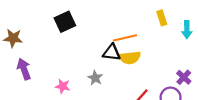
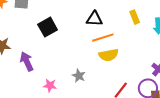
black triangle: (112, 53) -> (94, 19), moved
purple arrow: (24, 69) -> (27, 61), moved

